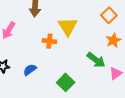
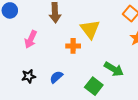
green arrow: (96, 60) -> (114, 69), moved

